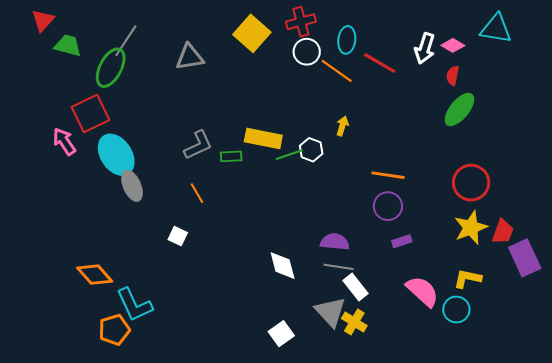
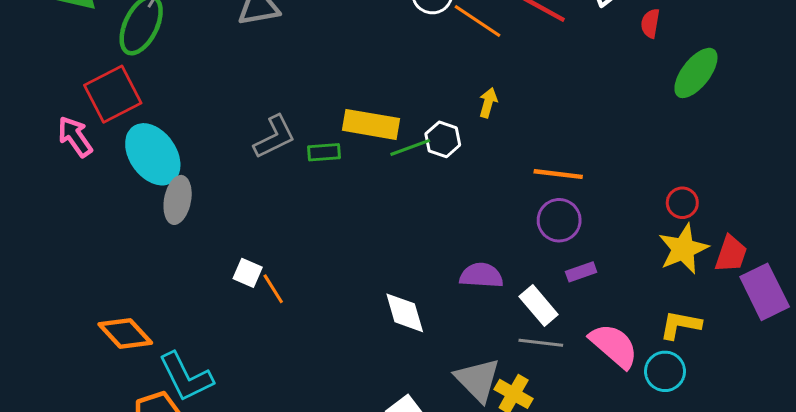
green ellipse: (459, 110) -> (696, 73), moved
red circle: (471, 183) -> (682, 203), moved, size x0.6
gray ellipse: (132, 186) -> (178, 200), turned 36
orange line: (197, 193) -> (273, 289), moved
gray line: (339, 267) -> (541, 343), moved
white rectangle: (355, 287) -> (539, 306), moved

